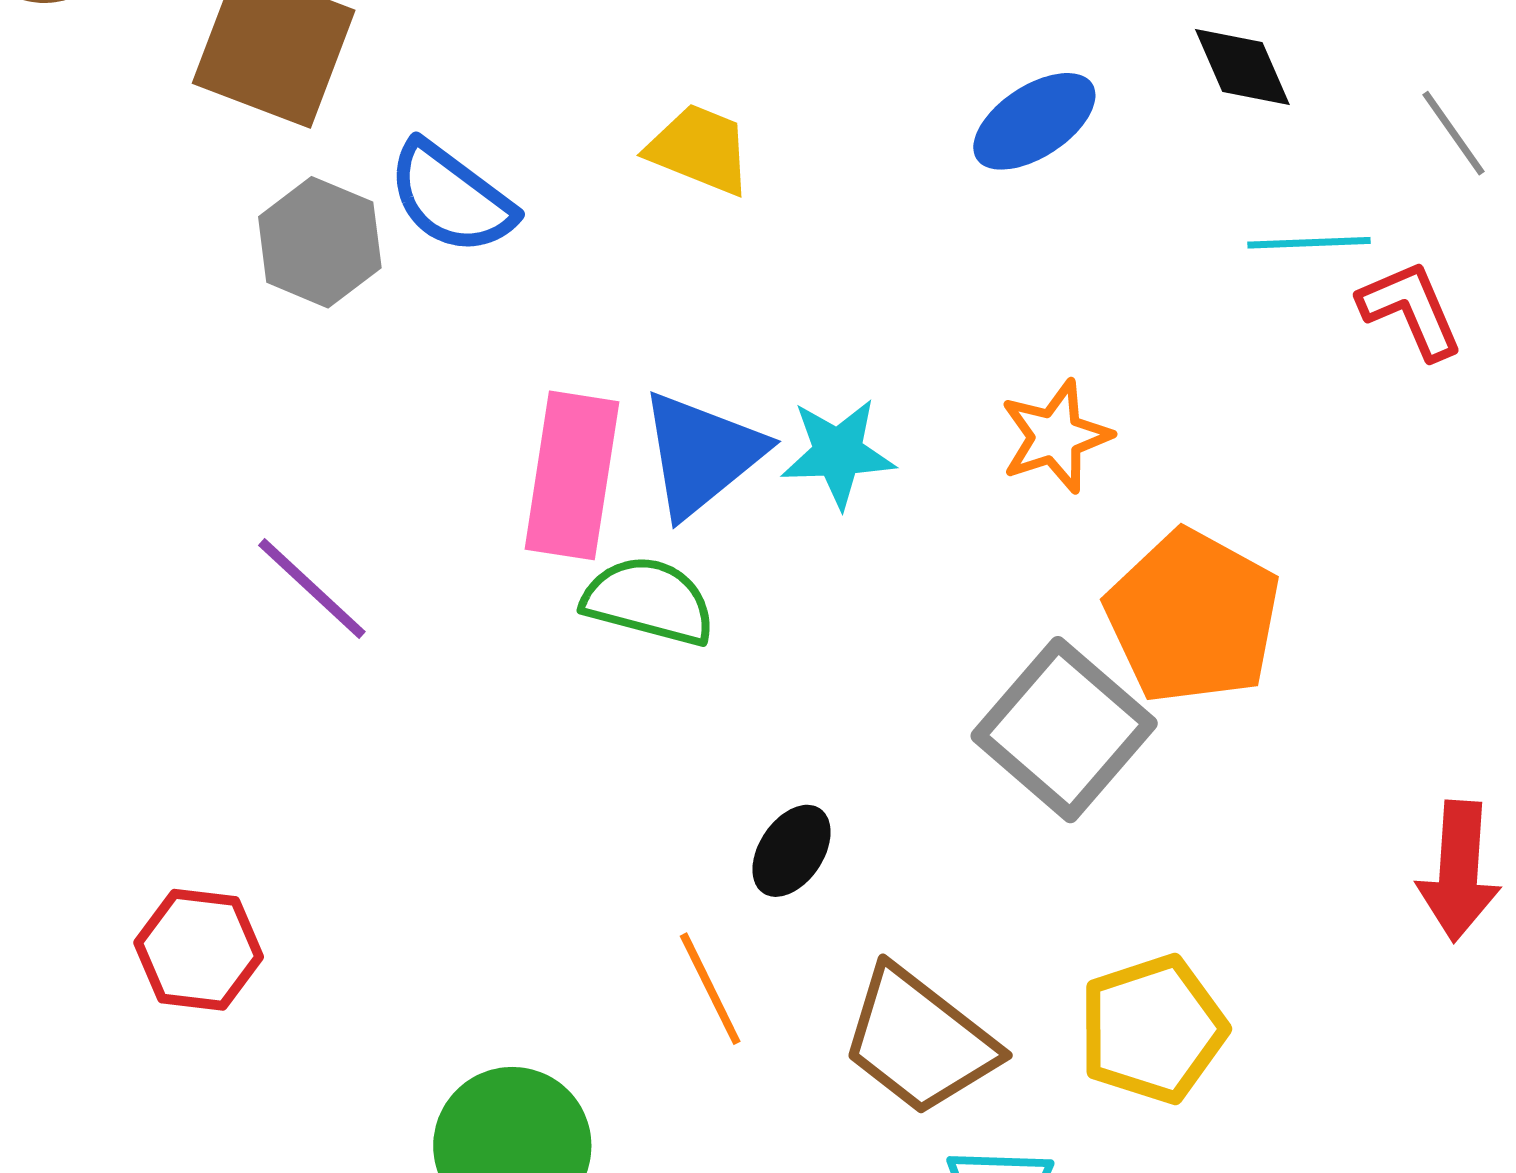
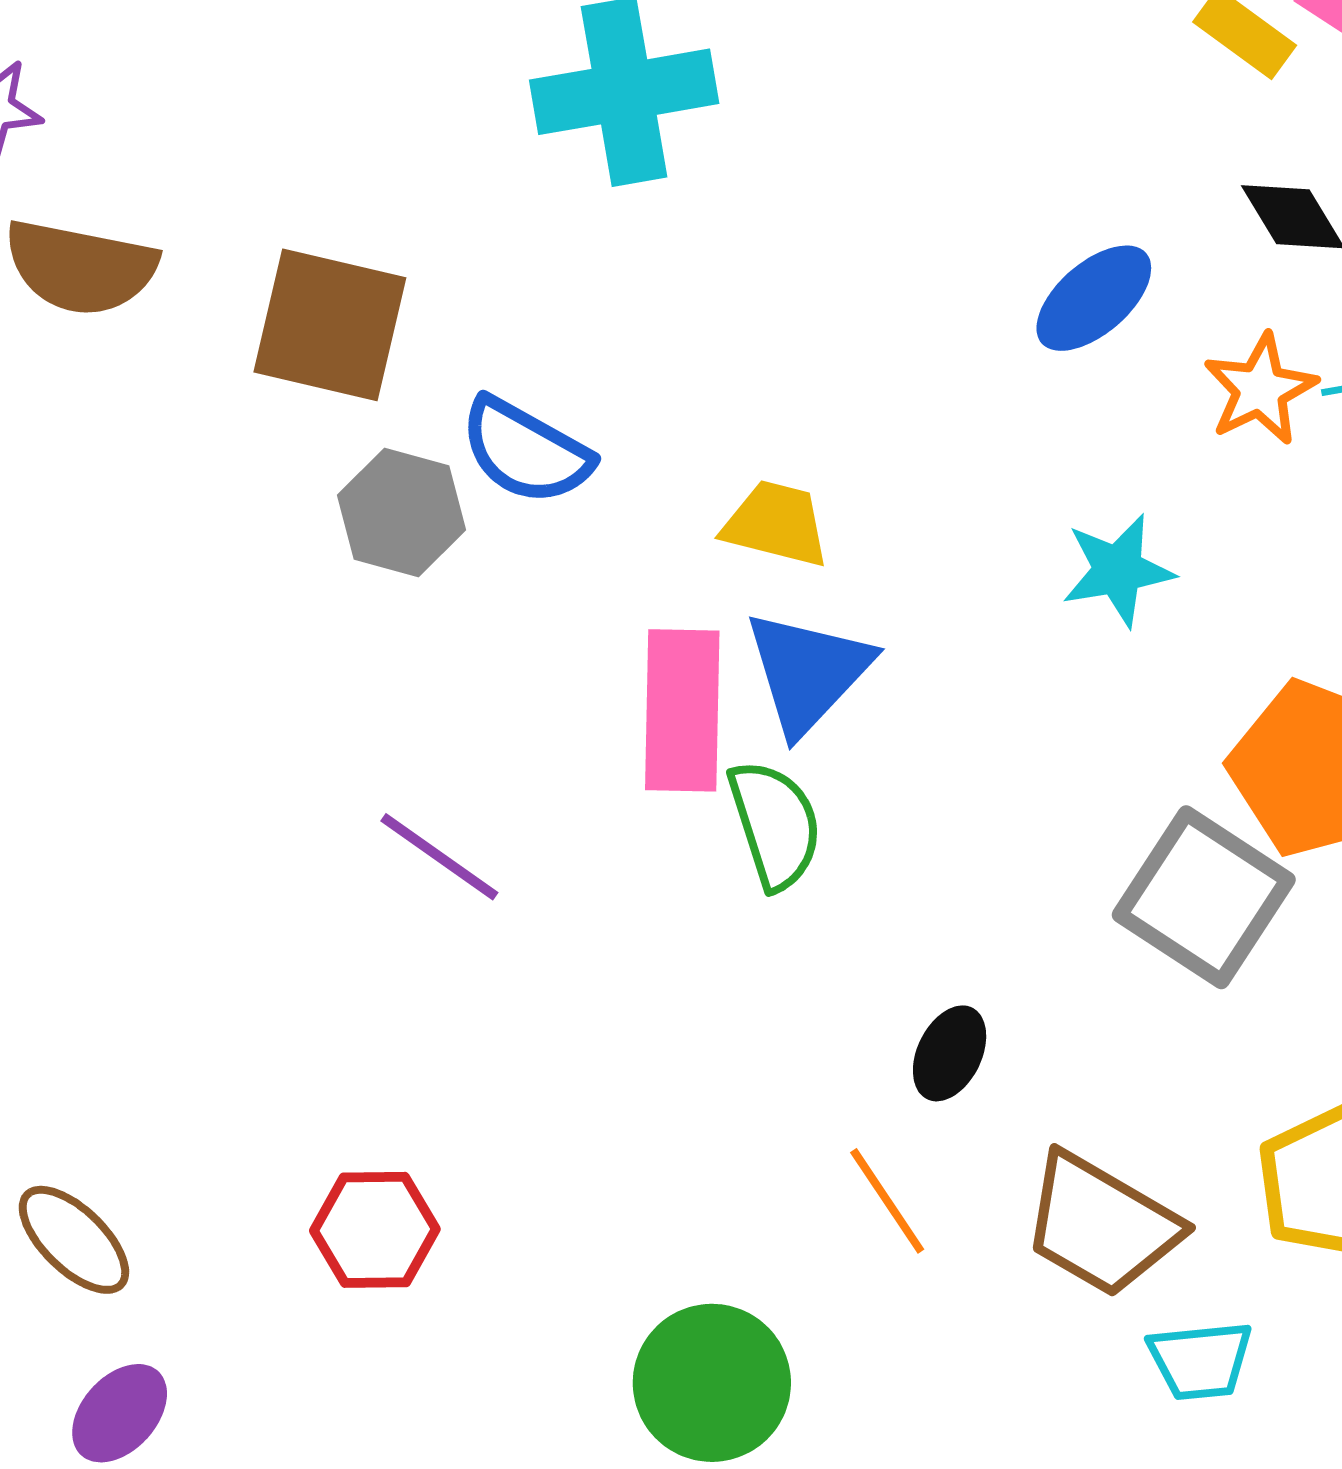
yellow trapezoid: (700, 149) -> (776, 524), moved
orange star: (1056, 436) -> (1260, 389), moved
cyan star: (838, 453) -> (1118, 570), moved
green semicircle: (649, 601) -> (775, 824), turned 65

